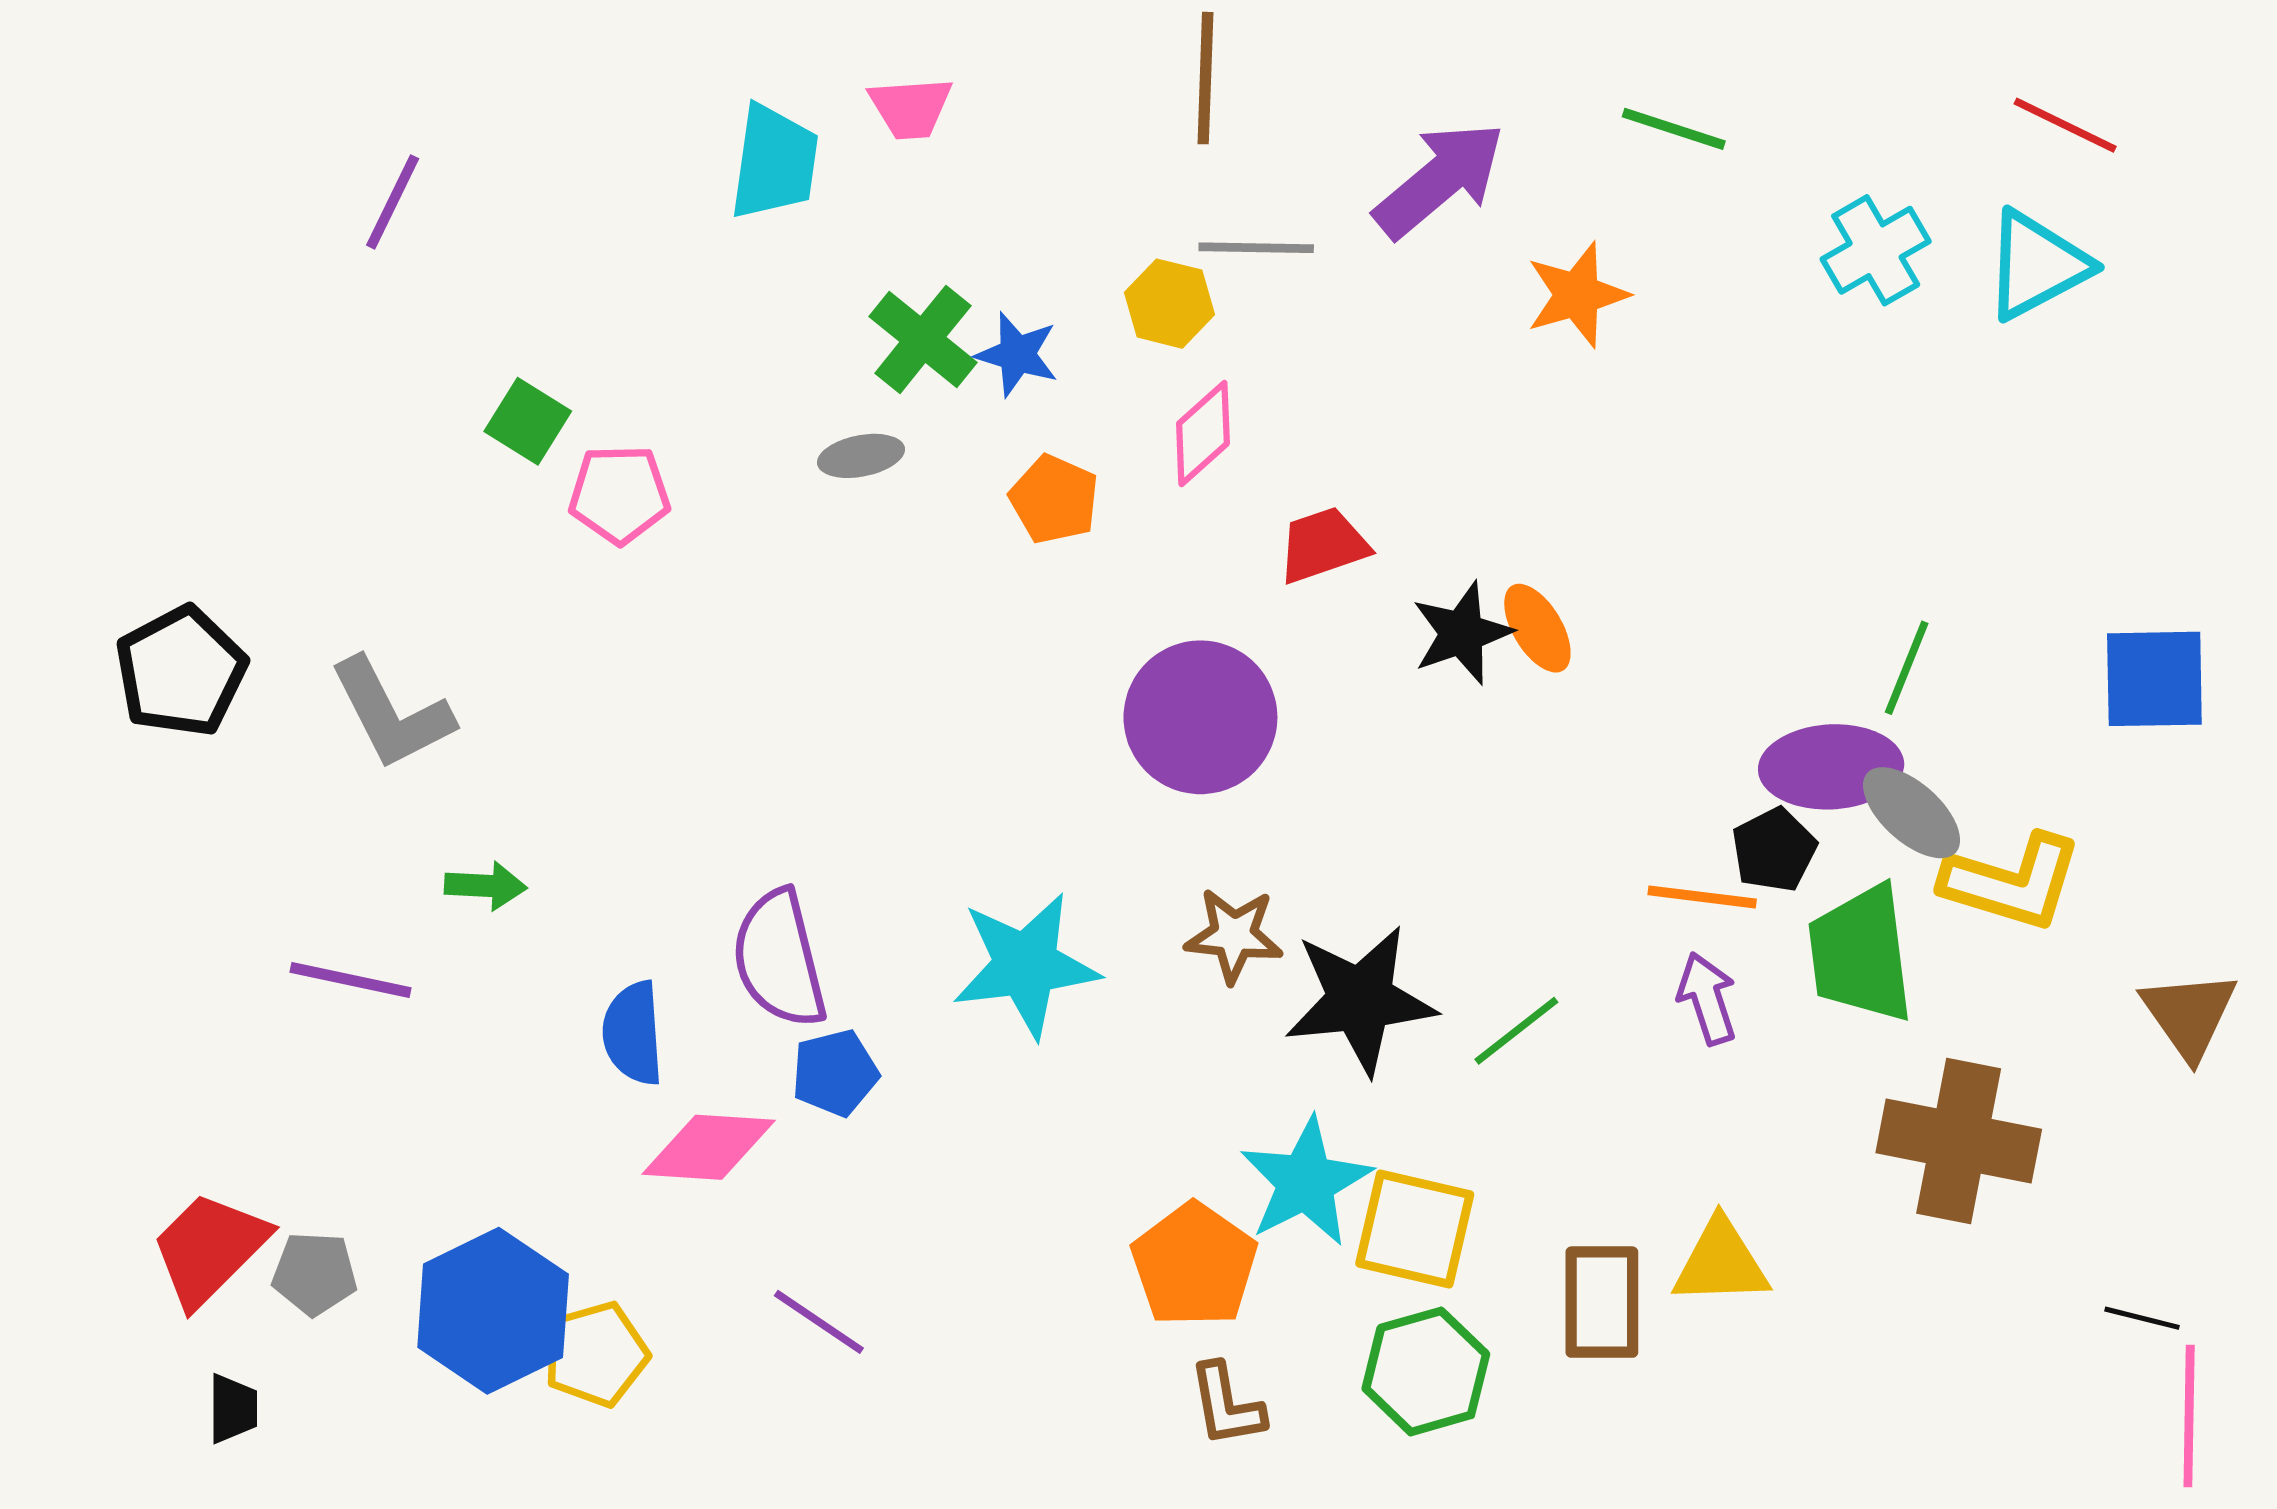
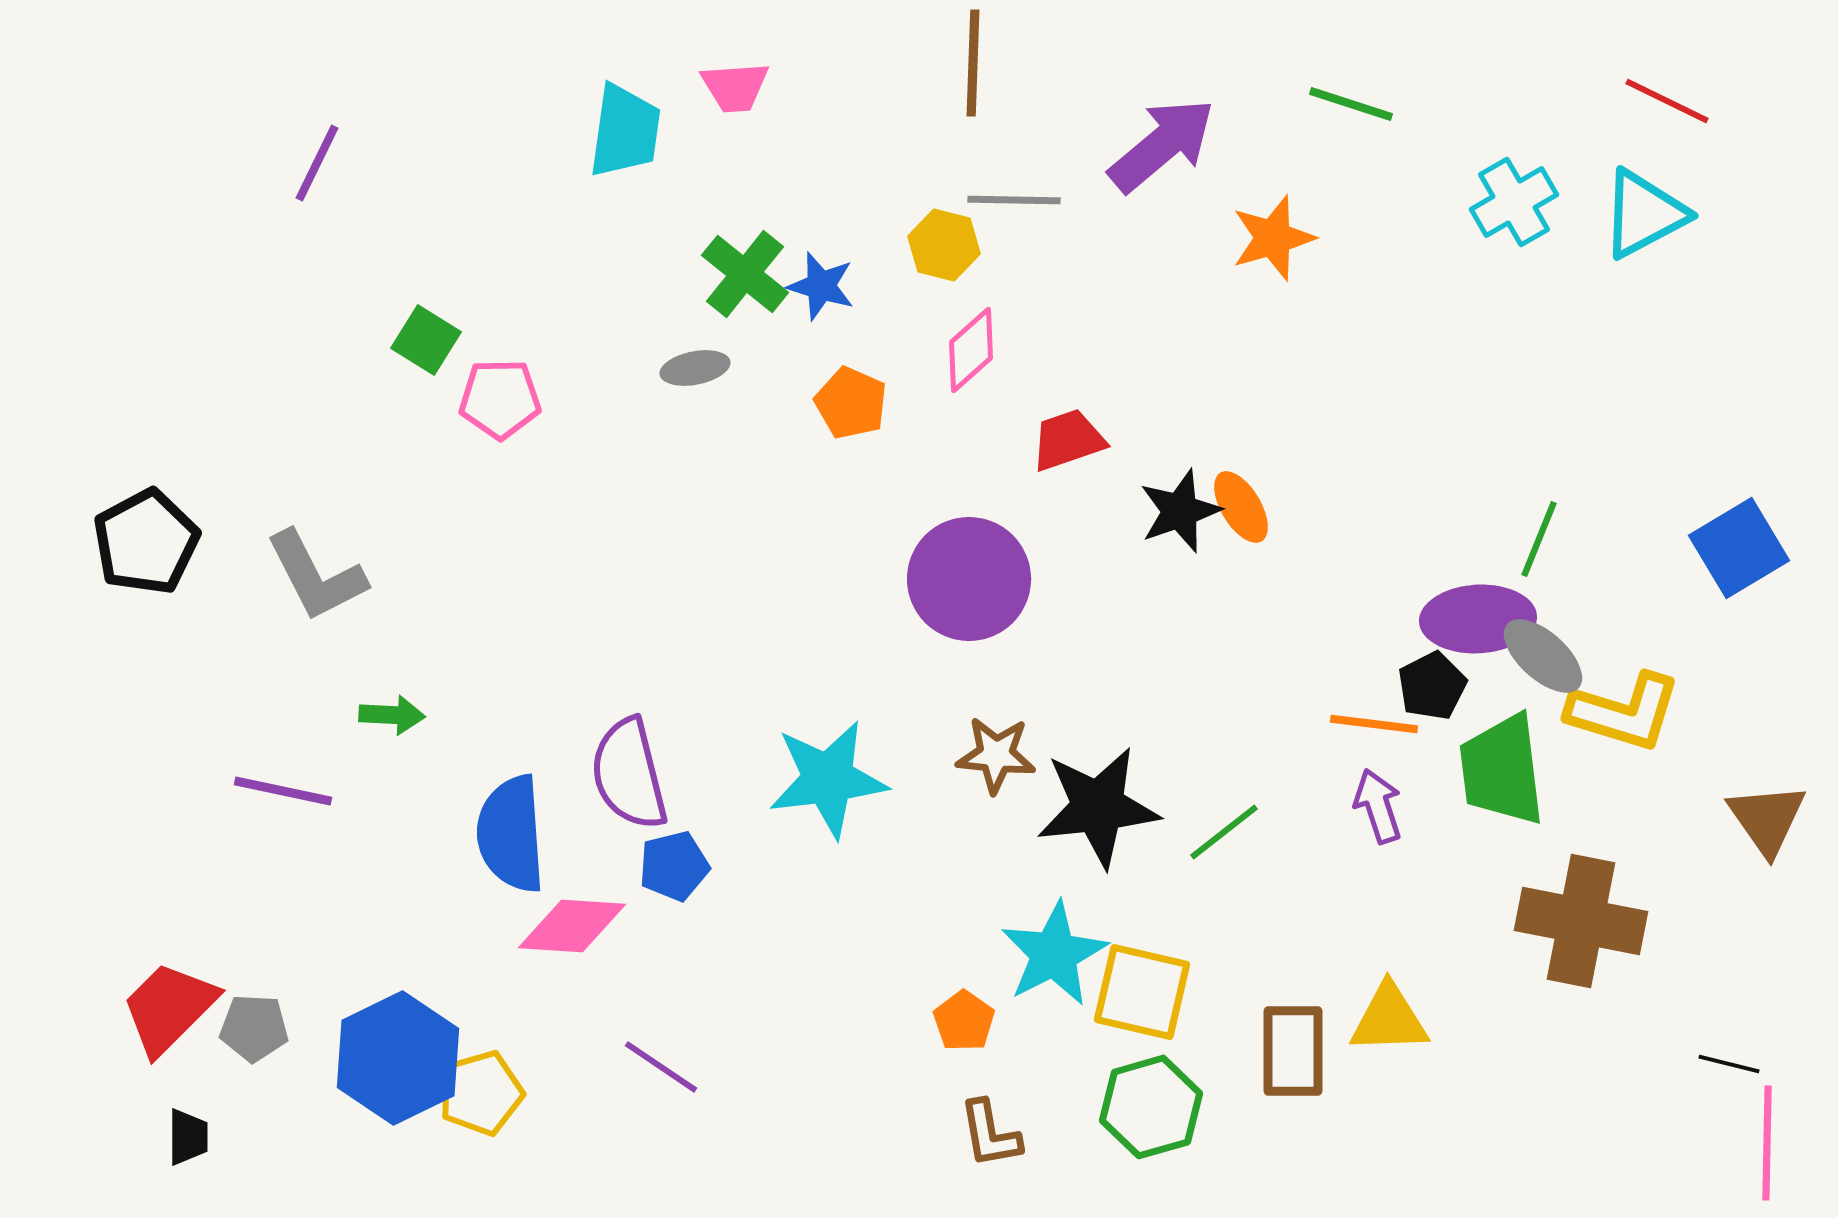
blue square: (2154, 679) -> (1739, 548), turned -30
blue semicircle: (633, 1033) -> (511, 834), size x1.4
orange pentagon: (1194, 1265) -> (964, 1021), size x0.6

